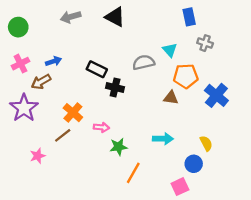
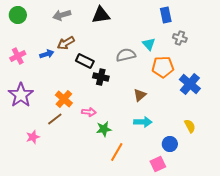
black triangle: (115, 17) -> (101, 15), turned -36
green circle: (18, 27) -> (18, 15), moved
brown arrow: (41, 82) -> (66, 43), moved
brown triangle: (171, 98) -> (140, 95), moved, turned -48
yellow semicircle: (206, 143) -> (190, 126), moved

